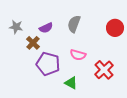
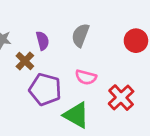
purple semicircle: (46, 28) -> (42, 41), turned -80
green triangle: (71, 83) -> (76, 115), size x1.5

